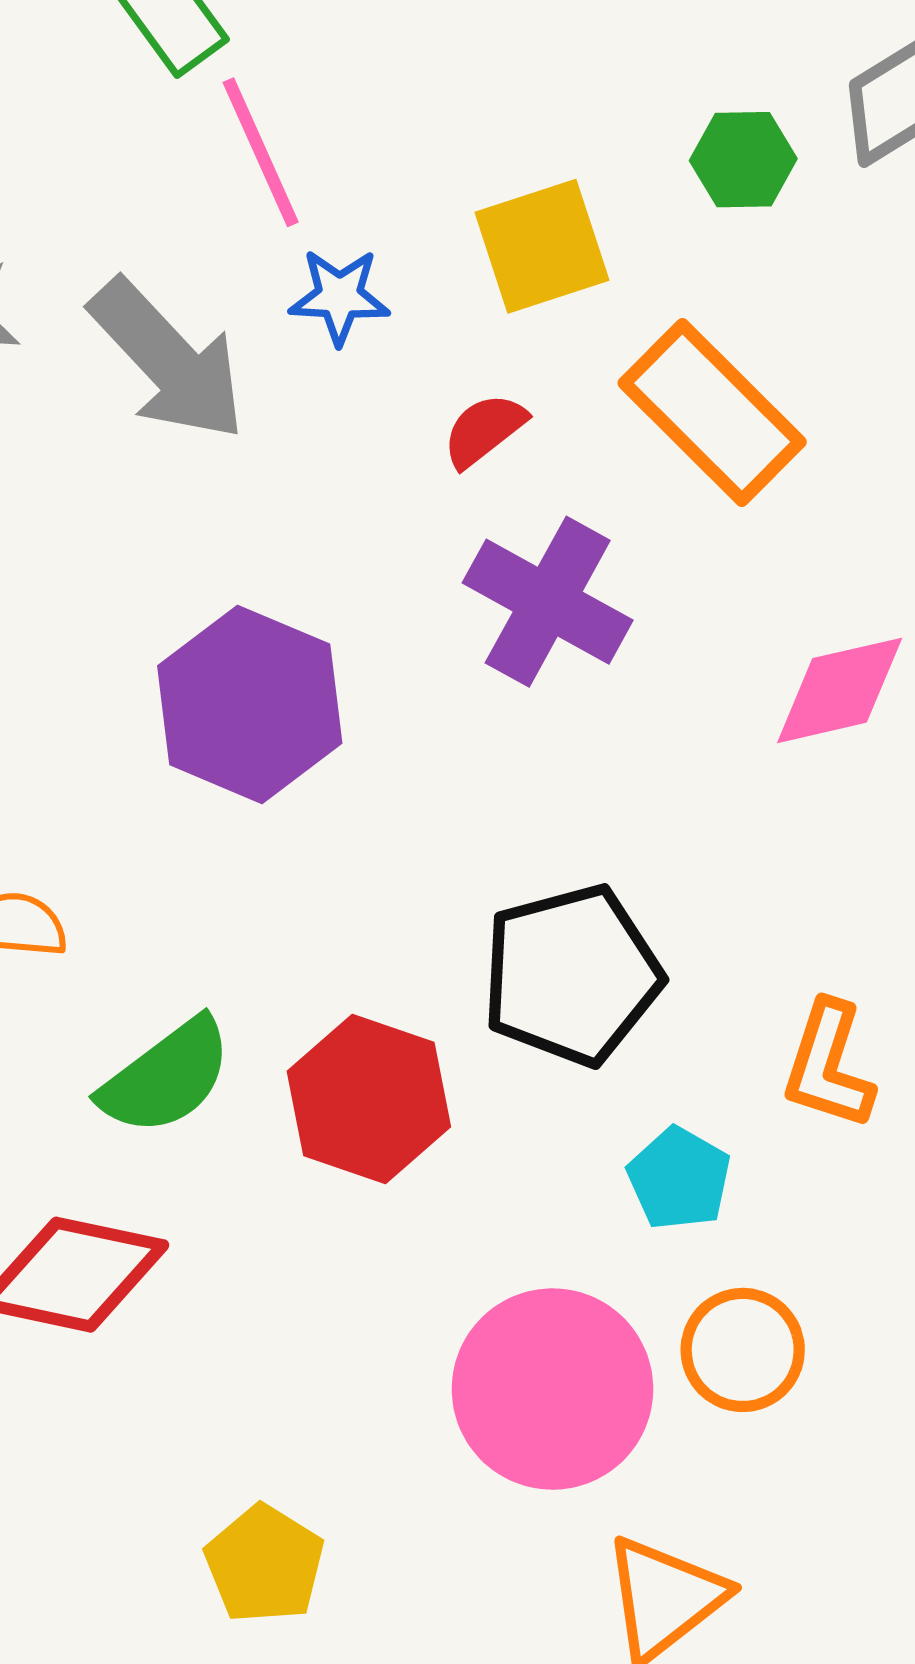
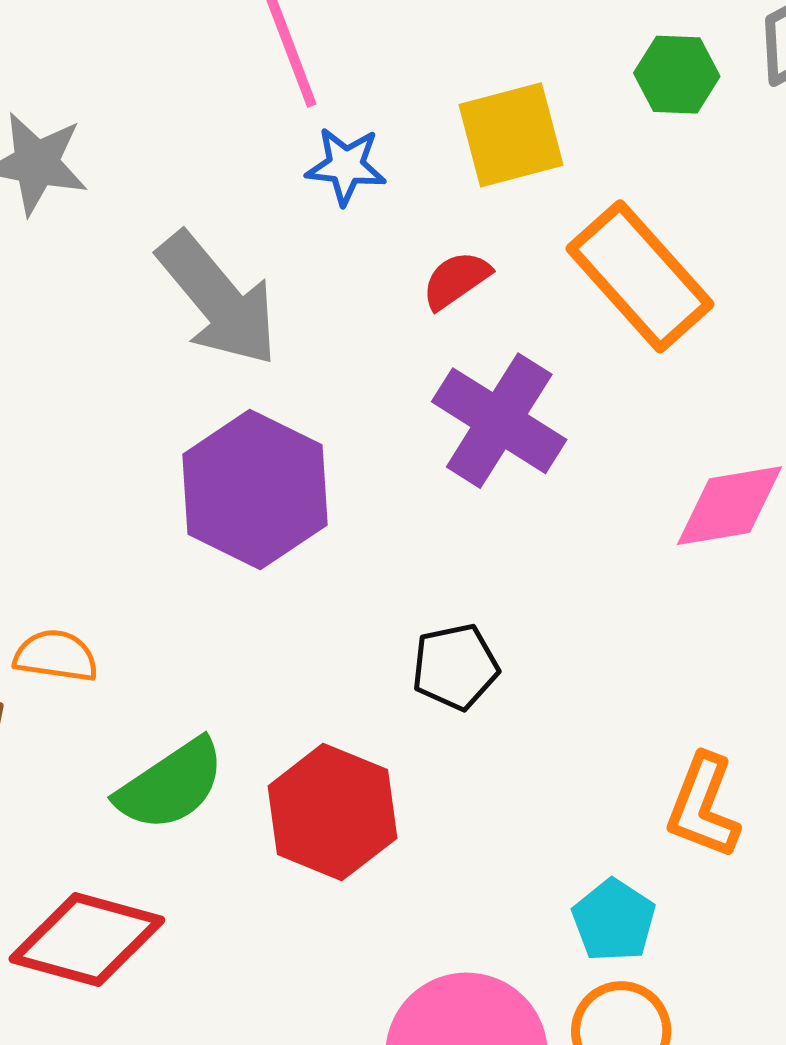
gray arrow: (168, 360) -> (218, 299), moved
black pentagon: (572, 975) -> (455, 667), moved, size x0.6
cyan pentagon: (679, 1179) -> (614, 920), moved

